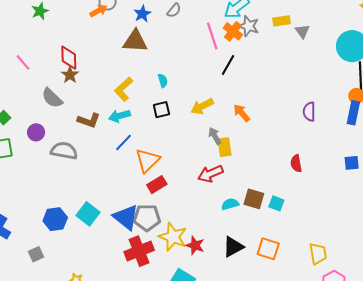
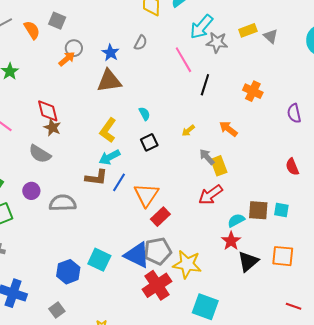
orange cross: (233, 31) -> (253, 91), moved
yellow arrow: (202, 106) -> (188, 131), size x0.6
brown L-shape: (89, 120) -> (96, 178), moved
red star: (195, 245) -> (231, 241), moved, turned 30

